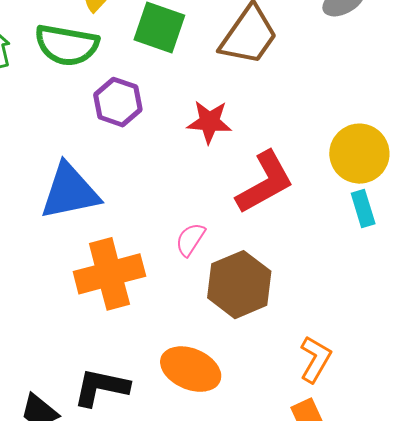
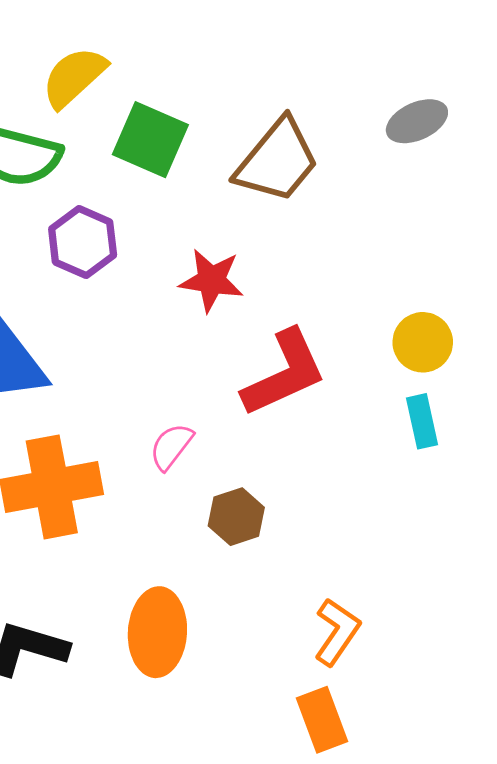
yellow circle: (359, 154) -> (423, 342), size x0.7
brown hexagon: (239, 285) -> (236, 517), size x0.6
orange ellipse: (191, 369) -> (157, 632), turned 66

